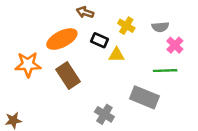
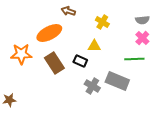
gray semicircle: (160, 27) -> (142, 20), moved
black rectangle: (100, 40) -> (80, 61), moved
gray cross: (104, 114) -> (92, 86), moved

